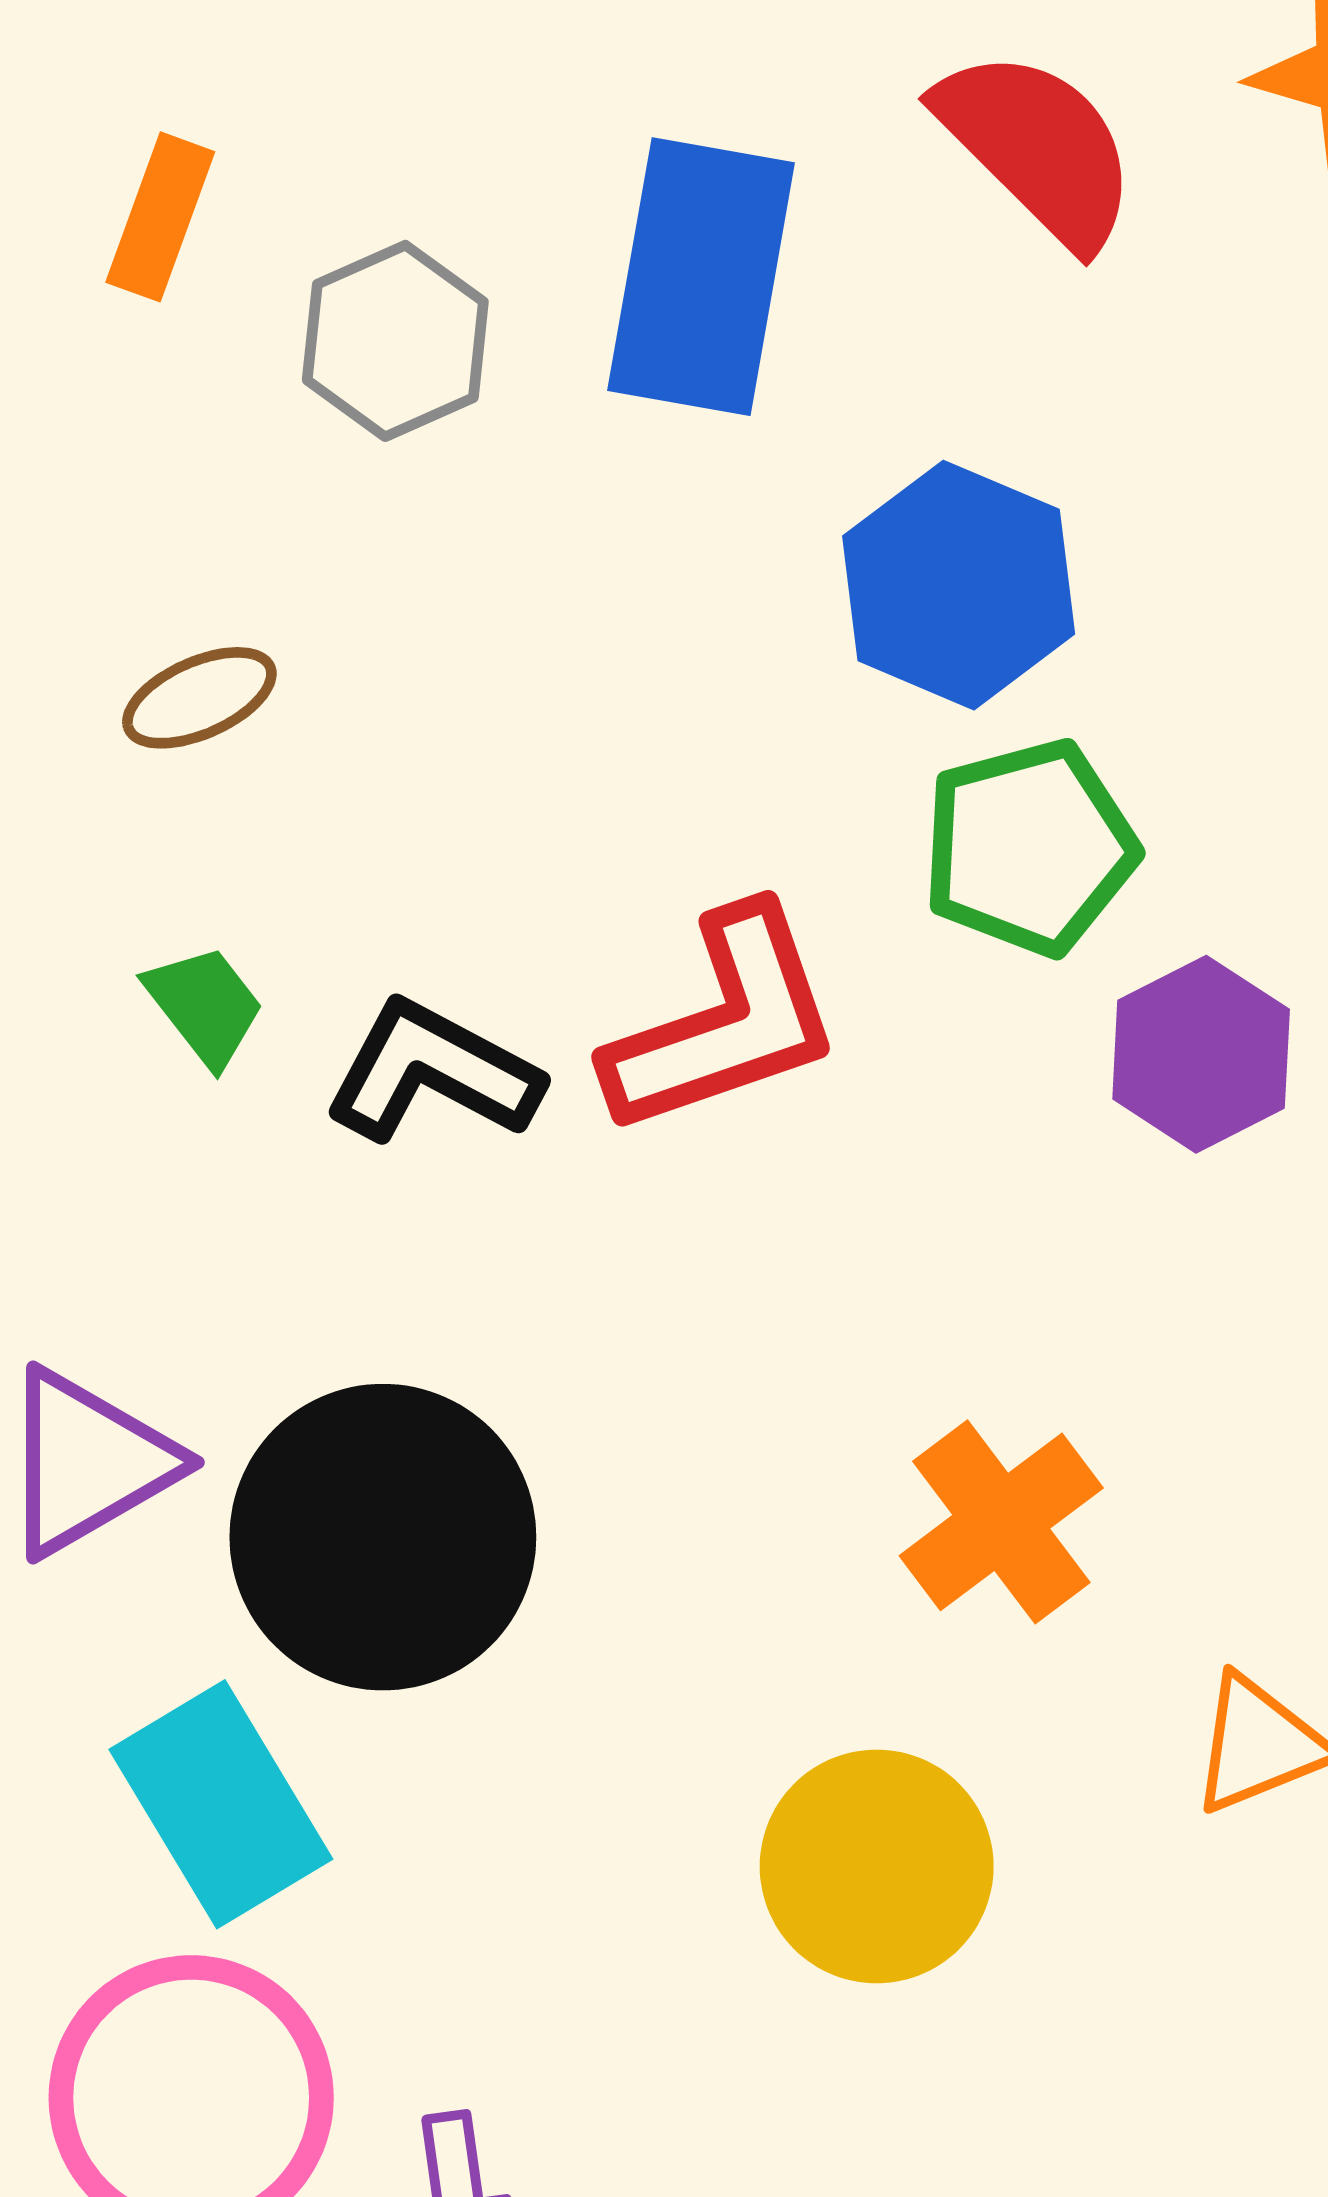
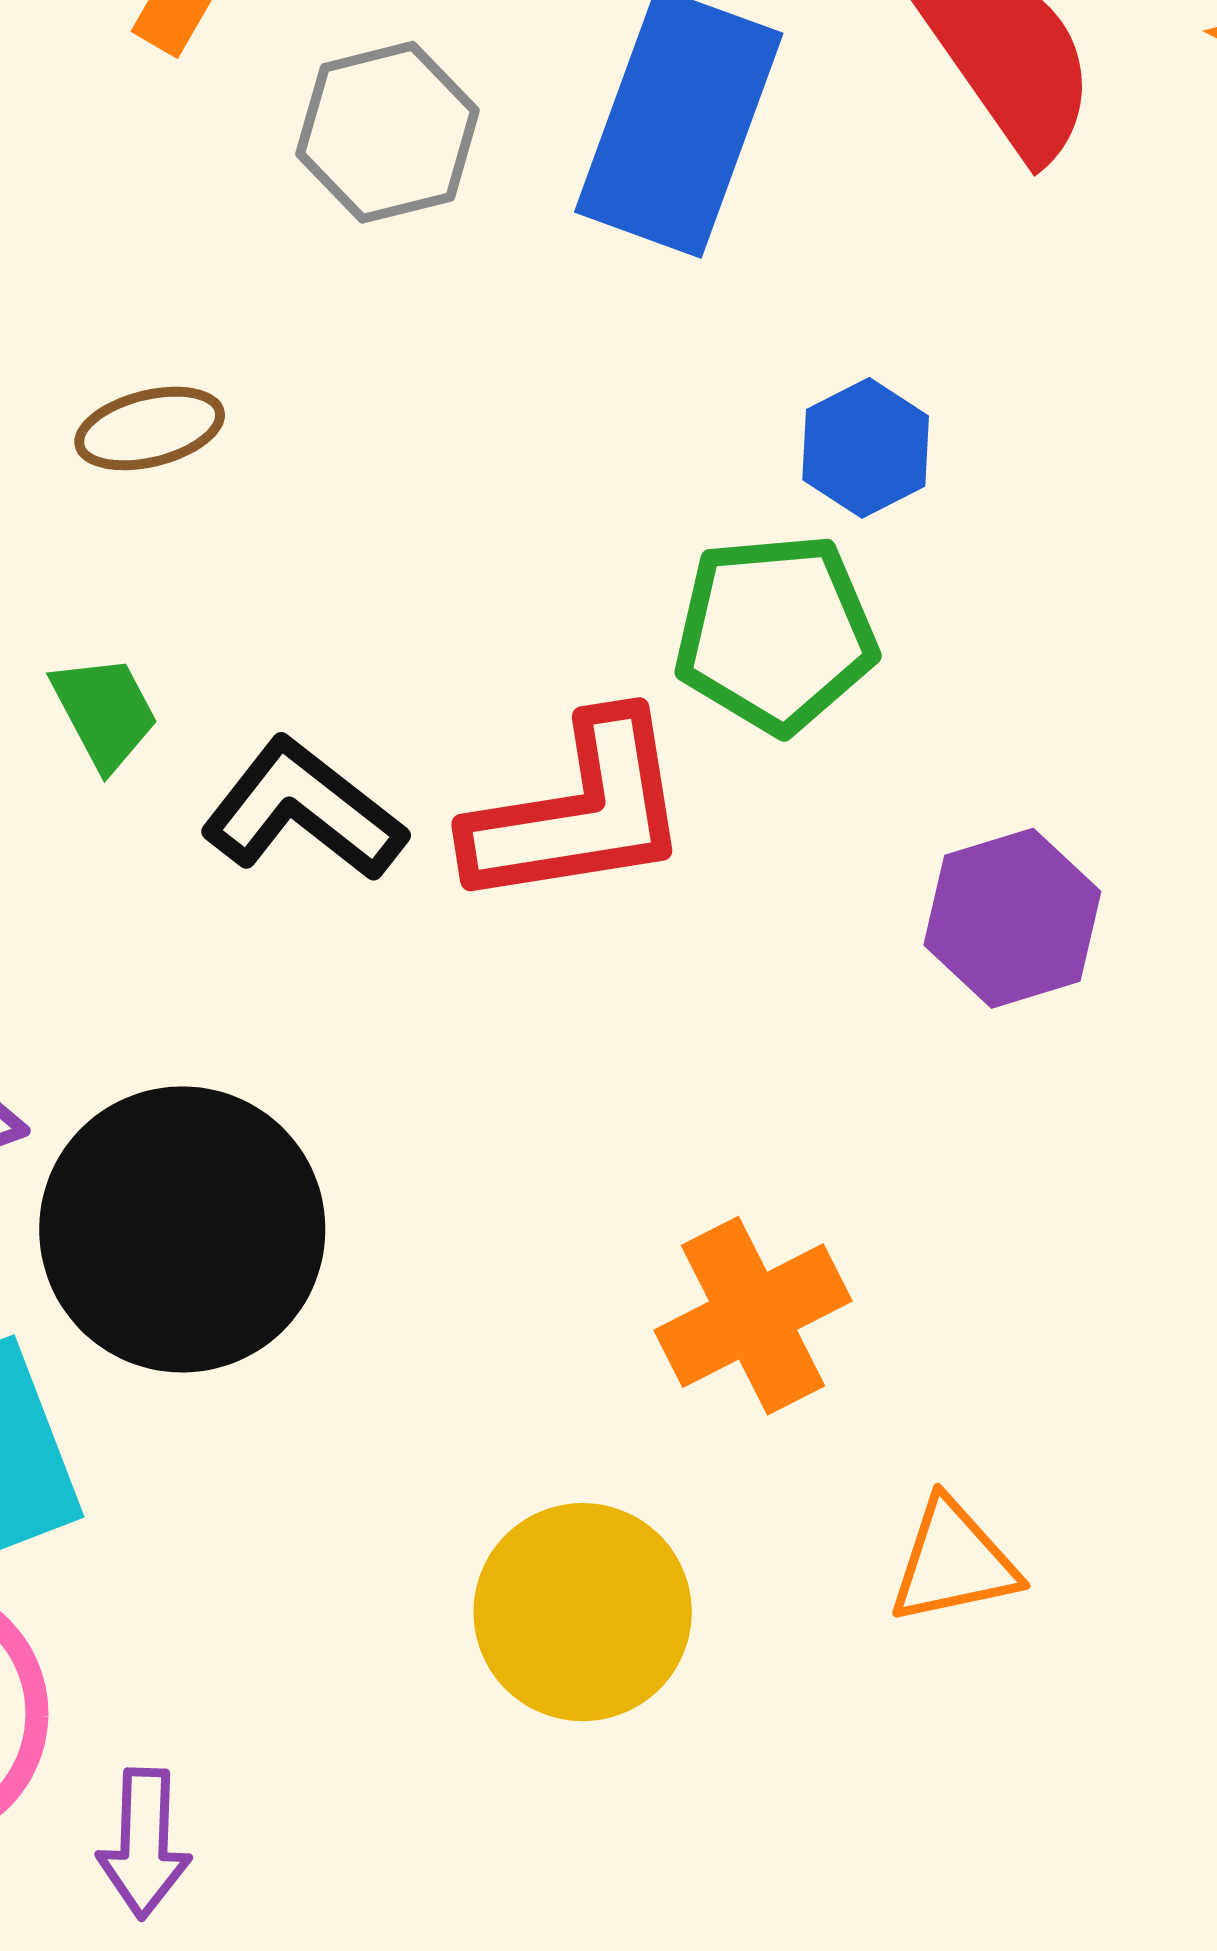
blue hexagon: (959, 585) -> (866, 448), size x0.6
green pentagon: (1029, 848) -> (775, 633), moved

